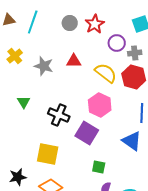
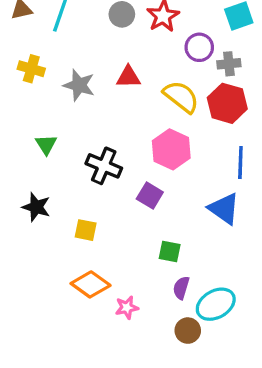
yellow cross: (15, 56) -> (31, 69), turned -35
purple square: (87, 133) -> (150, 196), size x0.7
yellow square: (48, 154) -> (86, 230), size x0.6
black star: (18, 177) -> (36, 207), moved, turned 30

